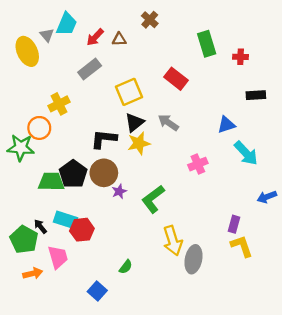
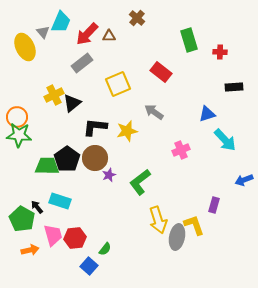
red arrow: (95, 37) -> (87, 34), size x1.4
black triangle: (134, 122) -> (72, 103), moved
orange circle: (39, 128) -> (17, 117), moved
red hexagon: (82, 230) -> (75, 238), moved
yellow L-shape: (242, 246) -> (194, 225), moved
green semicircle: (126, 267) -> (105, 249), moved

